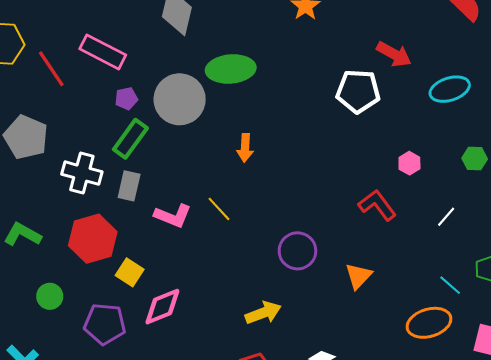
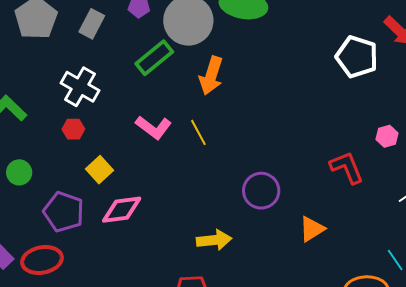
green rectangle: (130, 139) -> (154, 58), moved
orange arrow: (245, 148) -> (211, 76), moved, size x1.4
white cross: (82, 173) -> (80, 87), moved
gray rectangle: (129, 186) -> (92, 24), moved
red hexagon: (93, 239) -> (73, 129), size x0.5

